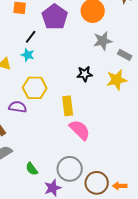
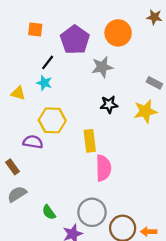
gray star: (103, 41) -> (102, 67), moved
pink semicircle: (80, 130) -> (103, 168), turned 45

